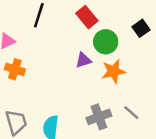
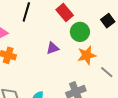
purple triangle: (83, 60) -> (53, 48), moved
gray line: (131, 113) -> (107, 72), moved

